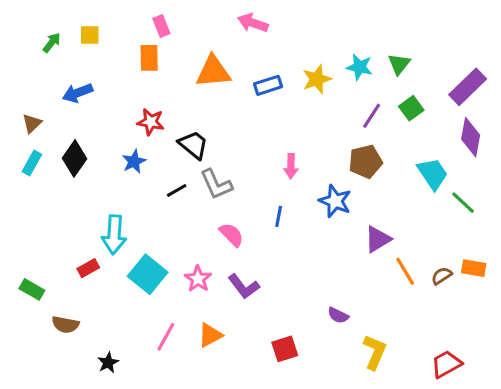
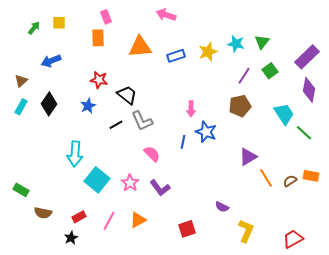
blue star: (335, 201) -> (206, 132), moved
red rectangle: (88, 268) -> (79, 217), moved

